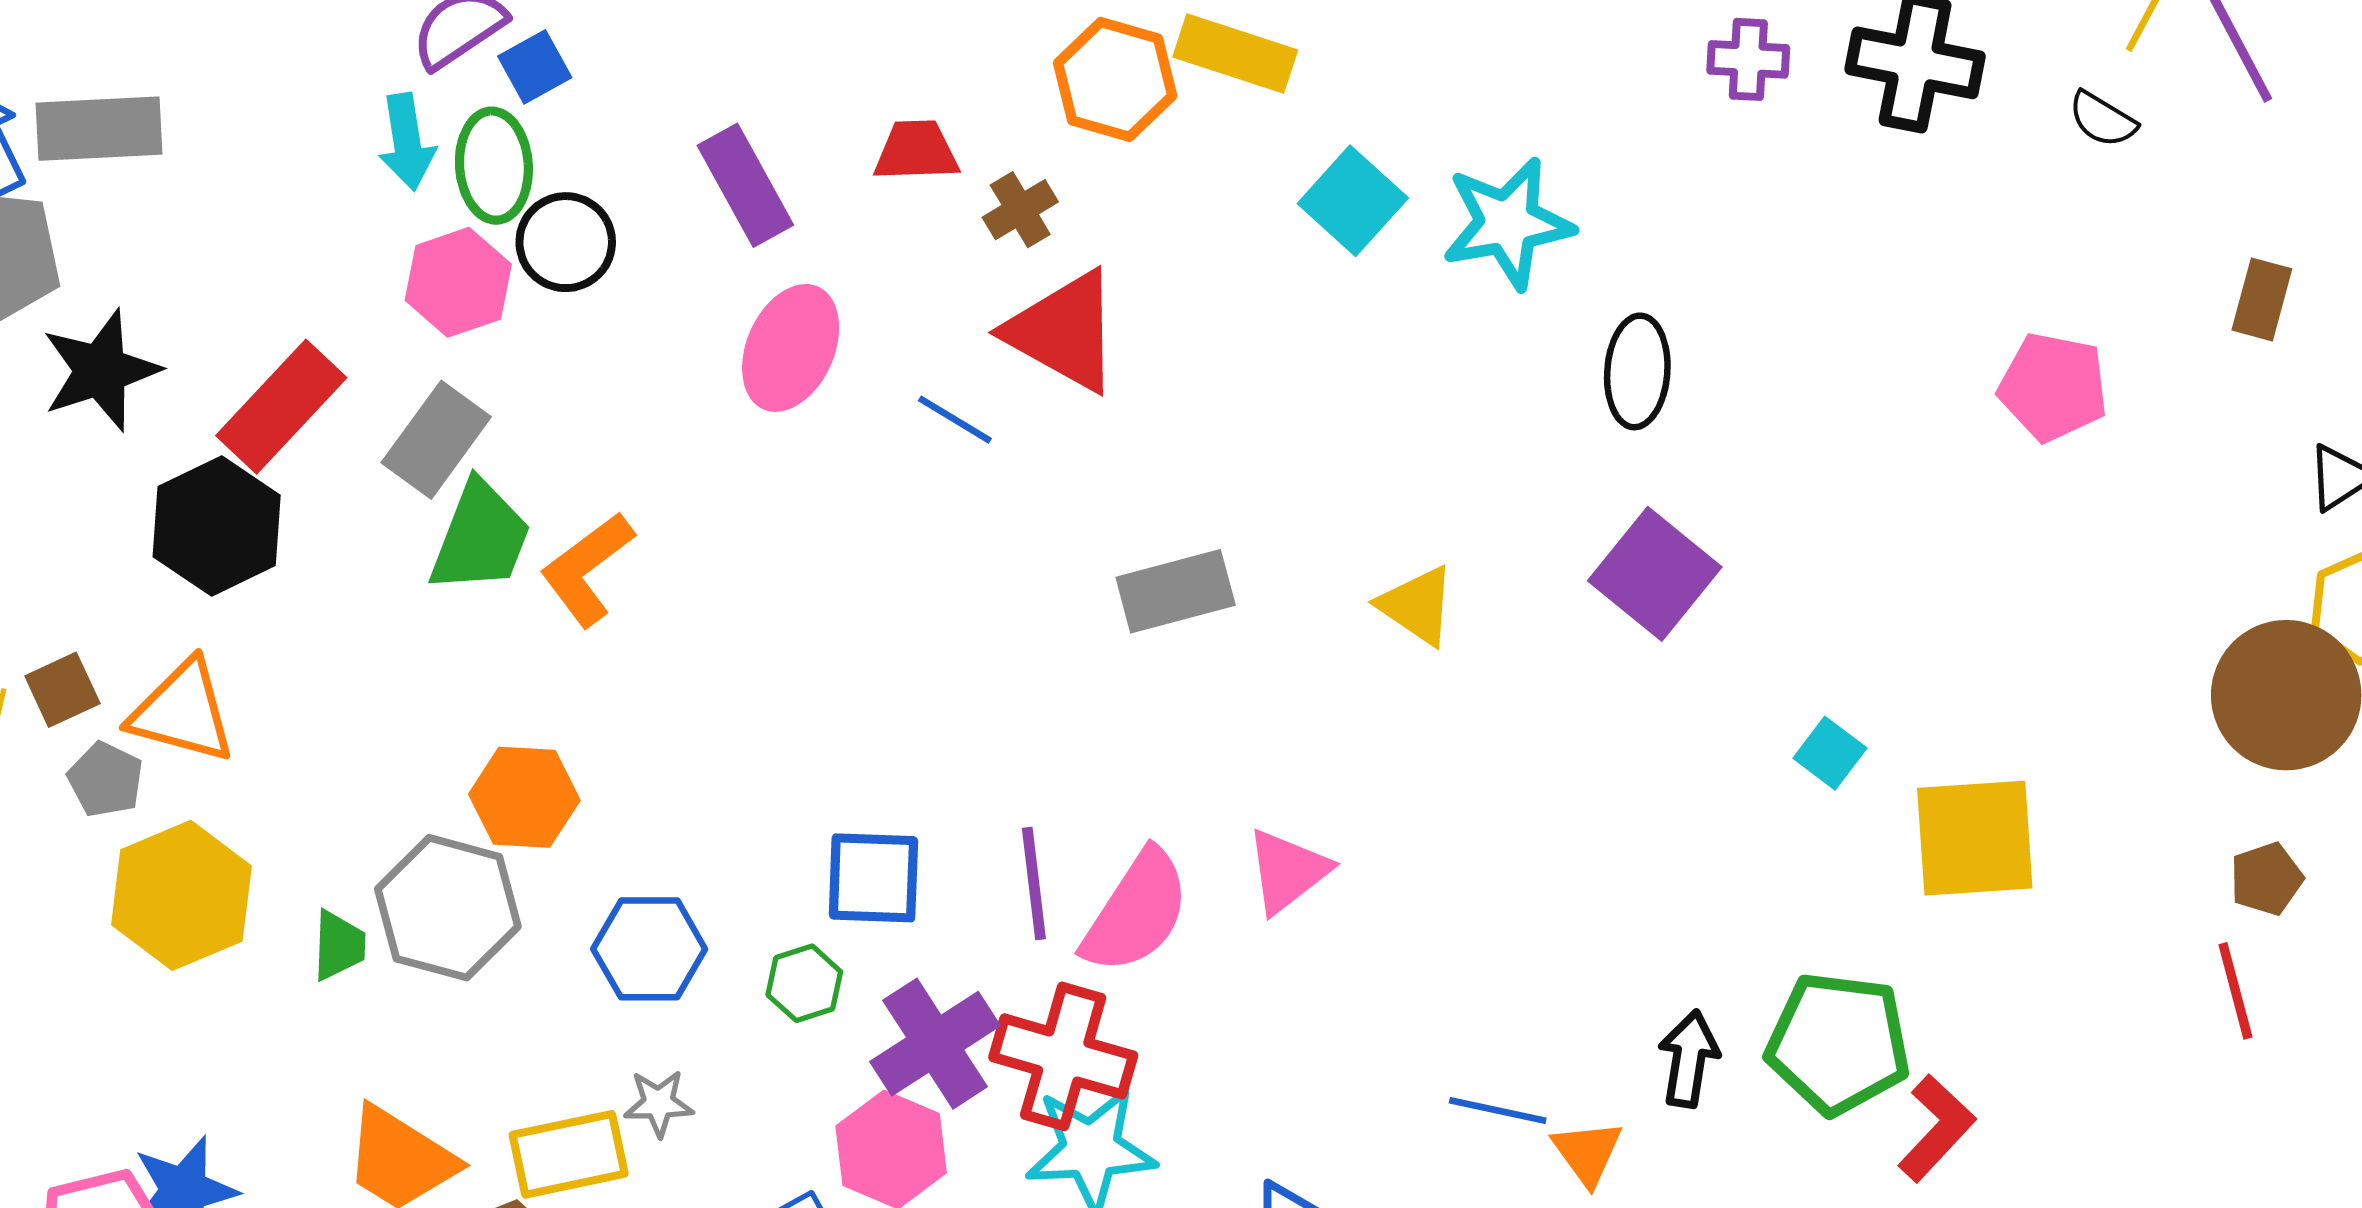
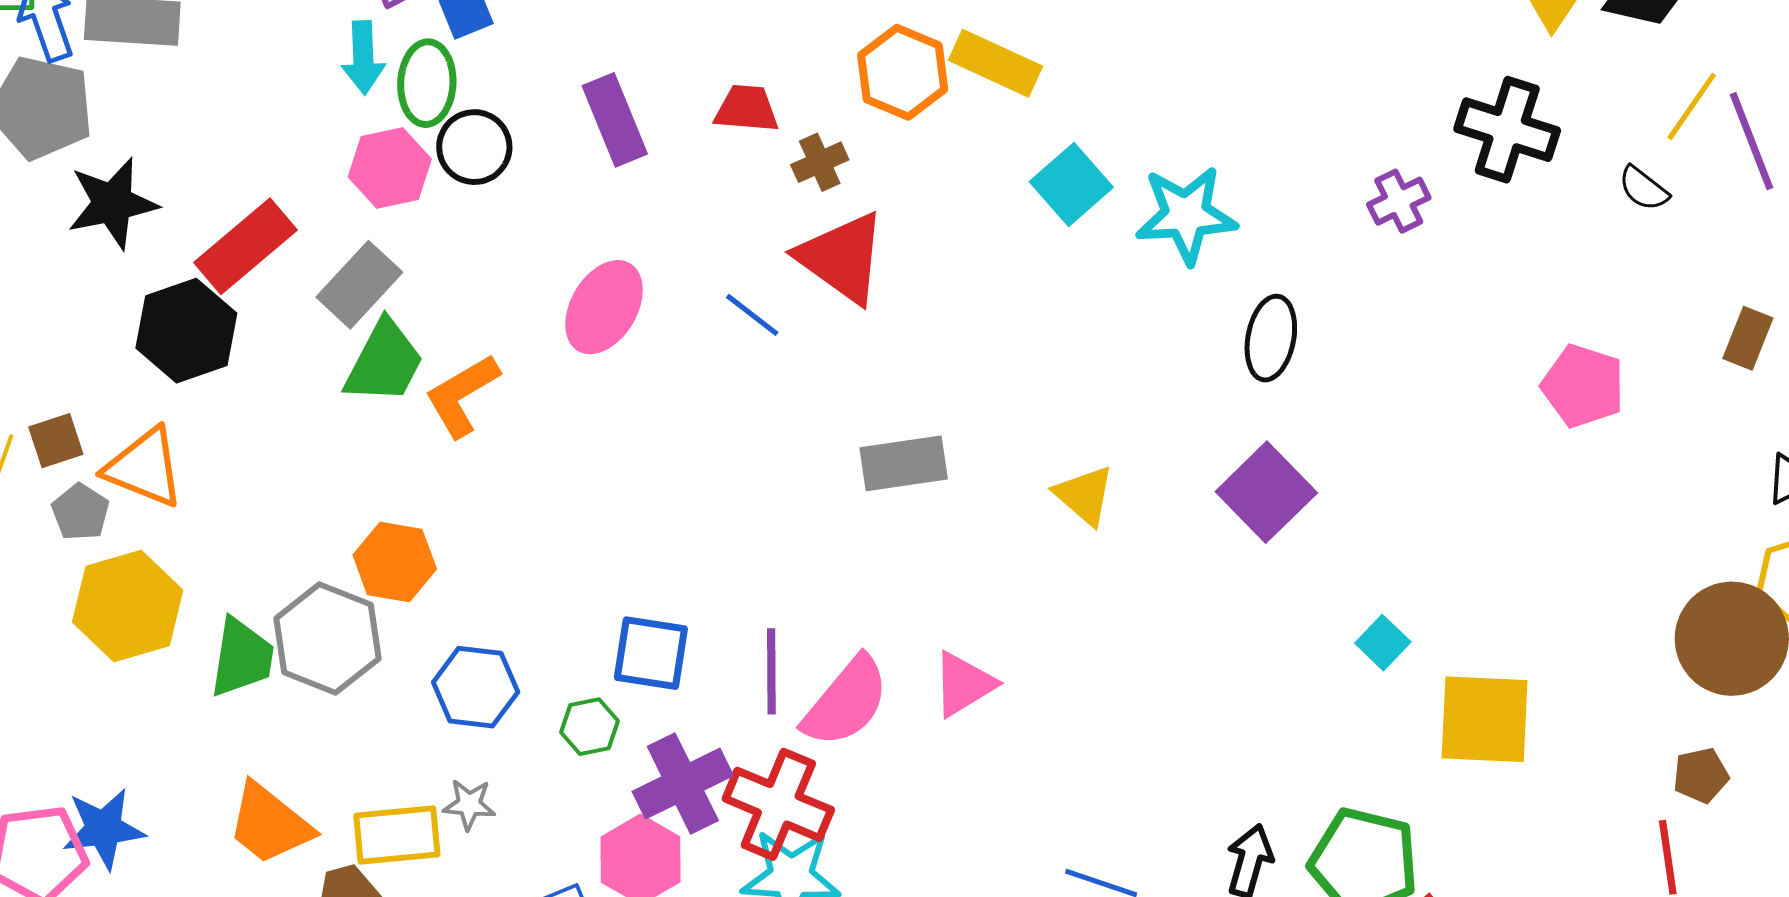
purple cross: (1748, 59) -> (1399, 201), moved, turned -36
pink ellipse: (791, 348) -> (604, 307), moved
green trapezoid: (339, 945) -> (242, 657), size x1.5

